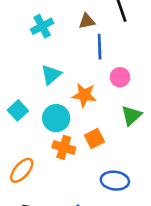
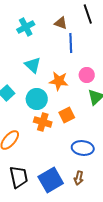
brown triangle: (87, 21) -> (61, 23), turned 32
cyan triangle: (51, 75) -> (33, 65), turned -36
pink circle: (120, 77) -> (87, 75), moved

